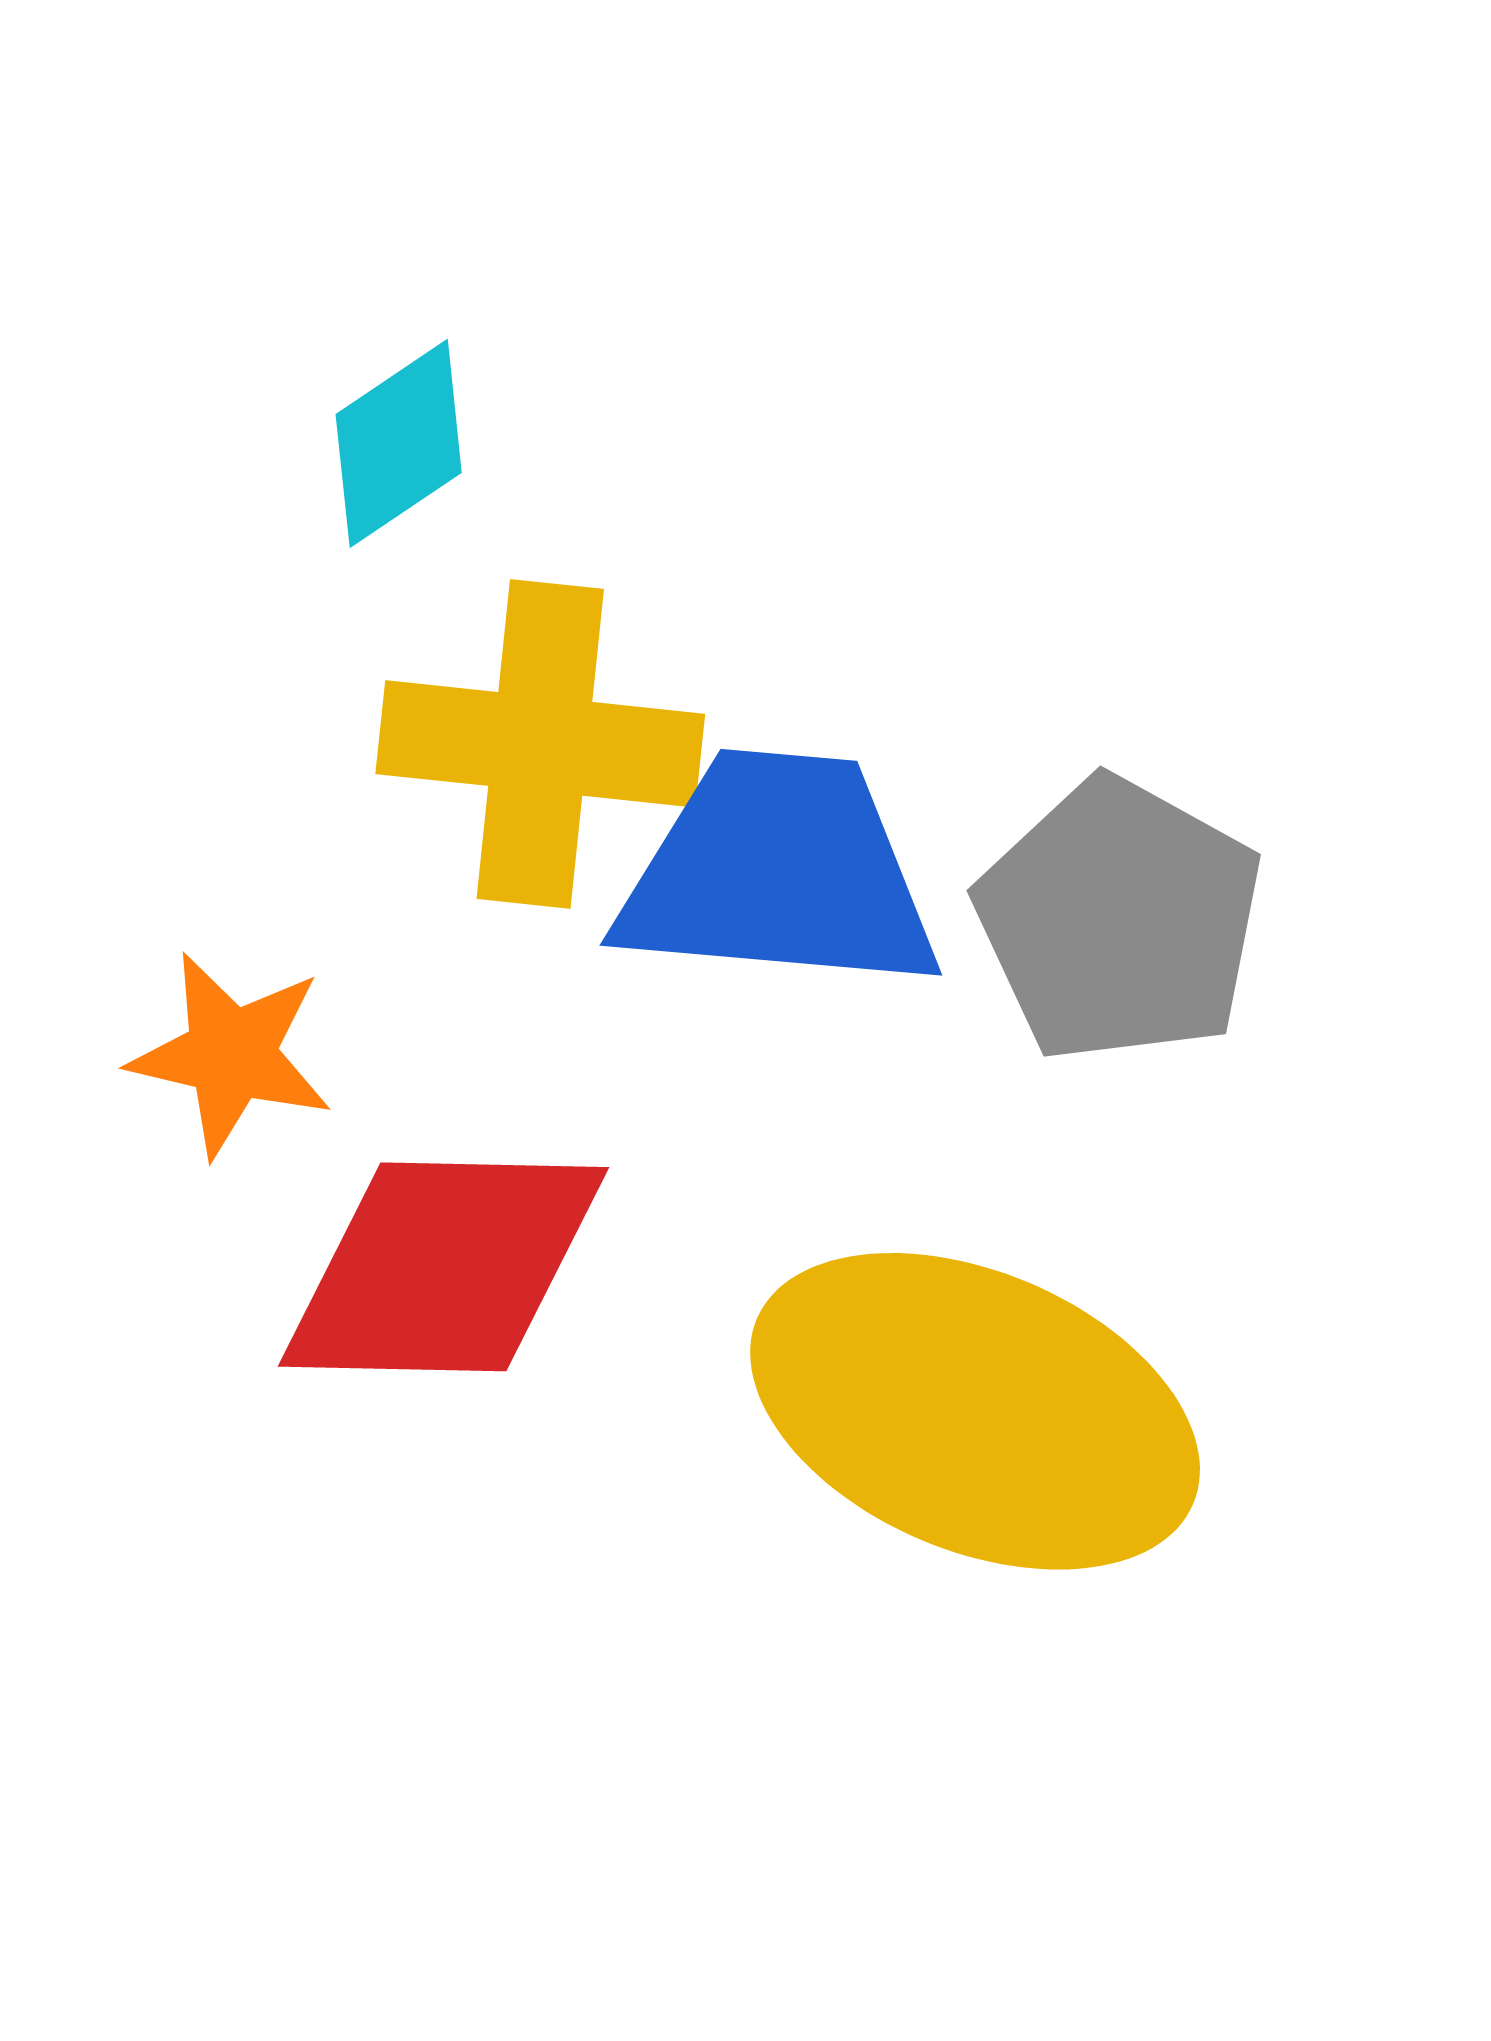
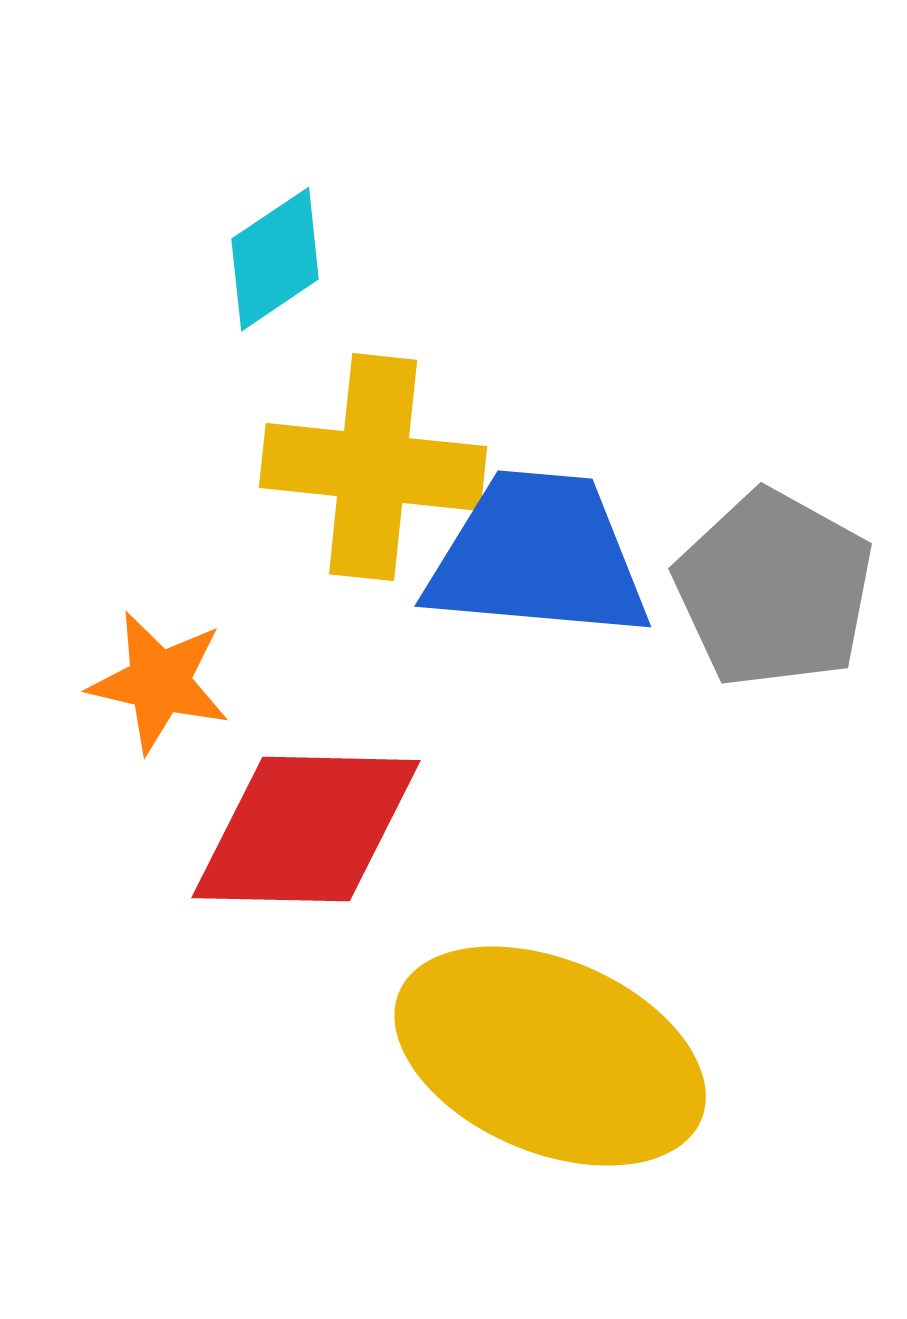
yellow ellipse: (975, 1411) -> (550, 1056), moved

